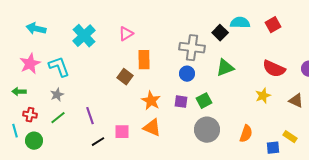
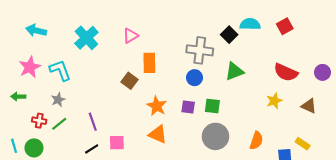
green square: (204, 101) -> (212, 106), turned 35
red cross: (30, 115) -> (39, 121), moved
cyan line: (15, 131) -> (14, 146), moved
pink square: (122, 132) -> (117, 143), moved
black line: (98, 142) -> (92, 149), moved

